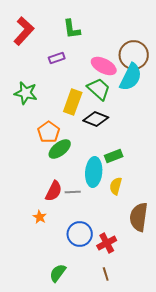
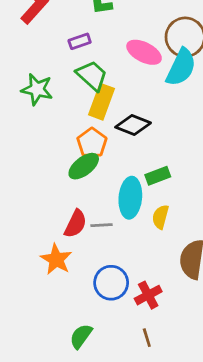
green trapezoid: (99, 89) -> (92, 76), moved
orange pentagon: (49, 132) -> (92, 143), moved
orange star: (40, 217) -> (56, 259), size x1.6

